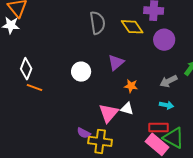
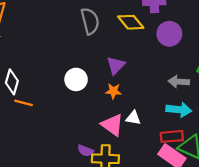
gray arrow: (169, 81) -> (179, 82), turned 36
orange star: (131, 86) -> (113, 91), moved
cyan arrow: (166, 105) -> (179, 110), size x1.5
pink triangle: (109, 113) -> (112, 125), turned -30

